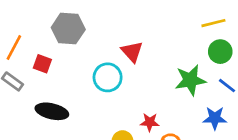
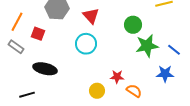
red triangle: (132, 52) -> (91, 16), moved
green circle: (220, 52) -> (133, 25), moved

